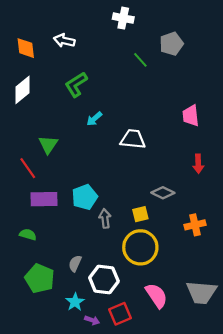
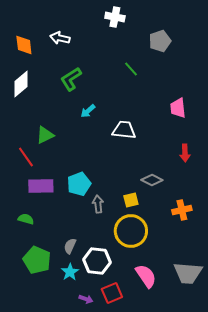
green line: (140, 60) -> (131, 69), moved
green triangle: (48, 145) -> (45, 135), turned 30
cyan star: (75, 302) -> (70, 272), moved

